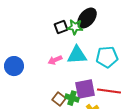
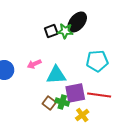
cyan triangle: (77, 55) -> (56, 75), moved
pink arrow: (55, 60) -> (34, 64), moved

